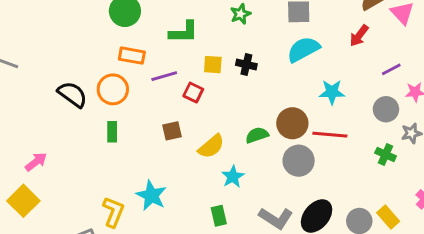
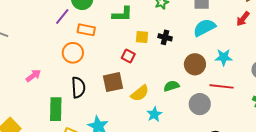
purple line: (164, 76) -> (62, 16), moved, turned -36
black semicircle: (72, 94) -> (78, 87), moved, turned 50
brown circle: (292, 123) -> (195, 64), moved
brown square: (172, 131) -> (113, 82), size x1.5
green rectangle: (112, 132) -> (56, 109), moved, size x1.6
pink arrow: (36, 162) -> (33, 76), moved

